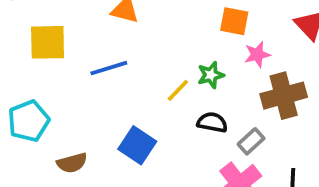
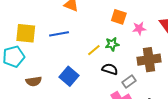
orange square: (234, 21) -> (119, 17), moved
yellow square: (48, 42) -> (26, 33), moved
pink star: (257, 54) -> (139, 29), moved

